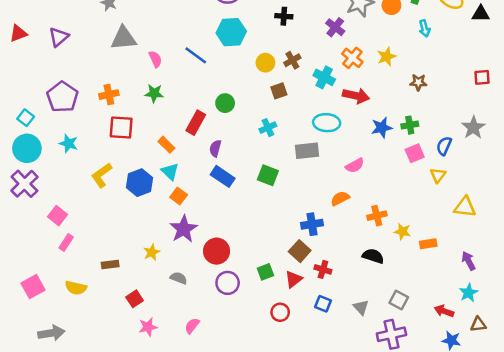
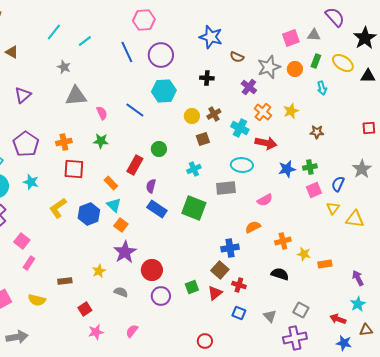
green square: (268, 175) -> (194, 208), size x1.4
yellow triangle: (465, 207) -> (355, 219), moved
red circle: (280, 312) -> (205, 341), moved

